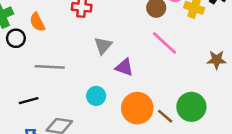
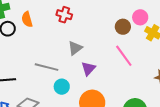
gray line: (50, 67) -> (46, 67), moved
purple triangle: (124, 67) -> (88, 69), turned 42

